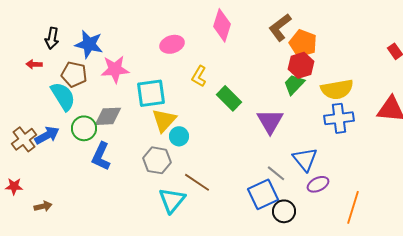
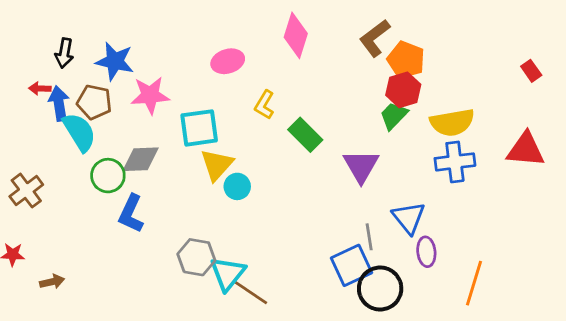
blue arrow: (47, 135) -> (59, 103), moved, turned -70
gray hexagon: (157, 160) -> (196, 257), moved
gray line: (276, 173) -> (369, 237), turned 42
brown line: (197, 182) -> (251, 293), moved
purple ellipse: (318, 184) -> (426, 252), turned -70
black circle: (284, 211) -> (380, 289), size x1.4

